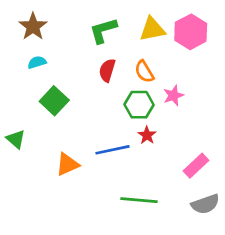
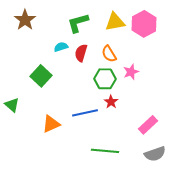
cyan semicircle: (37, 62) -> (61, 47), moved

